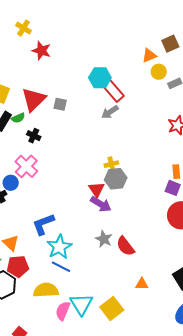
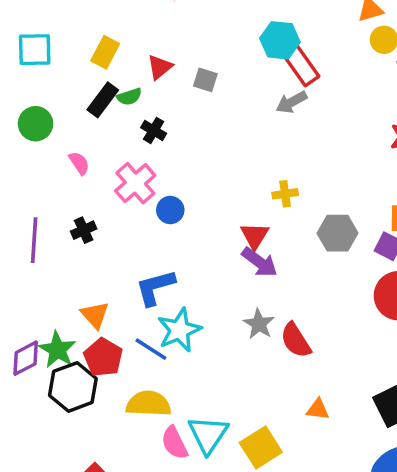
red triangle: (34, 99) -> (160, 67), size x0.6
gray hexagon: (116, 179) -> (338, 233), moved
blue circle: (11, 183) -> (170, 210), moved
red pentagon: (18, 266) -> (103, 357), turned 30
blue line: (61, 267) -> (151, 349), moved
pink semicircle: (63, 311) -> (174, 443), turned -54

